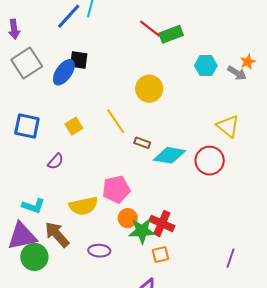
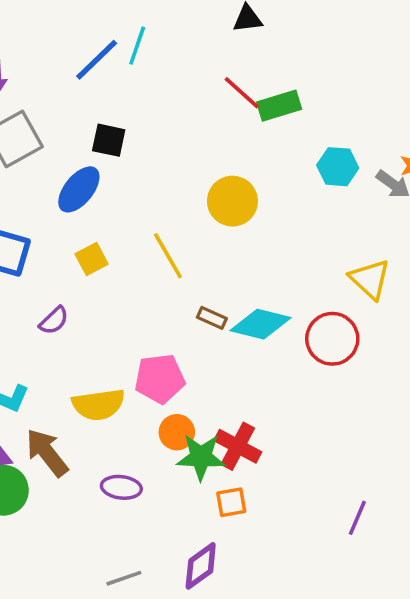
blue ellipse: (64, 72) -> (79, 189), moved
brown rectangle: (142, 143) -> (212, 318), moved

